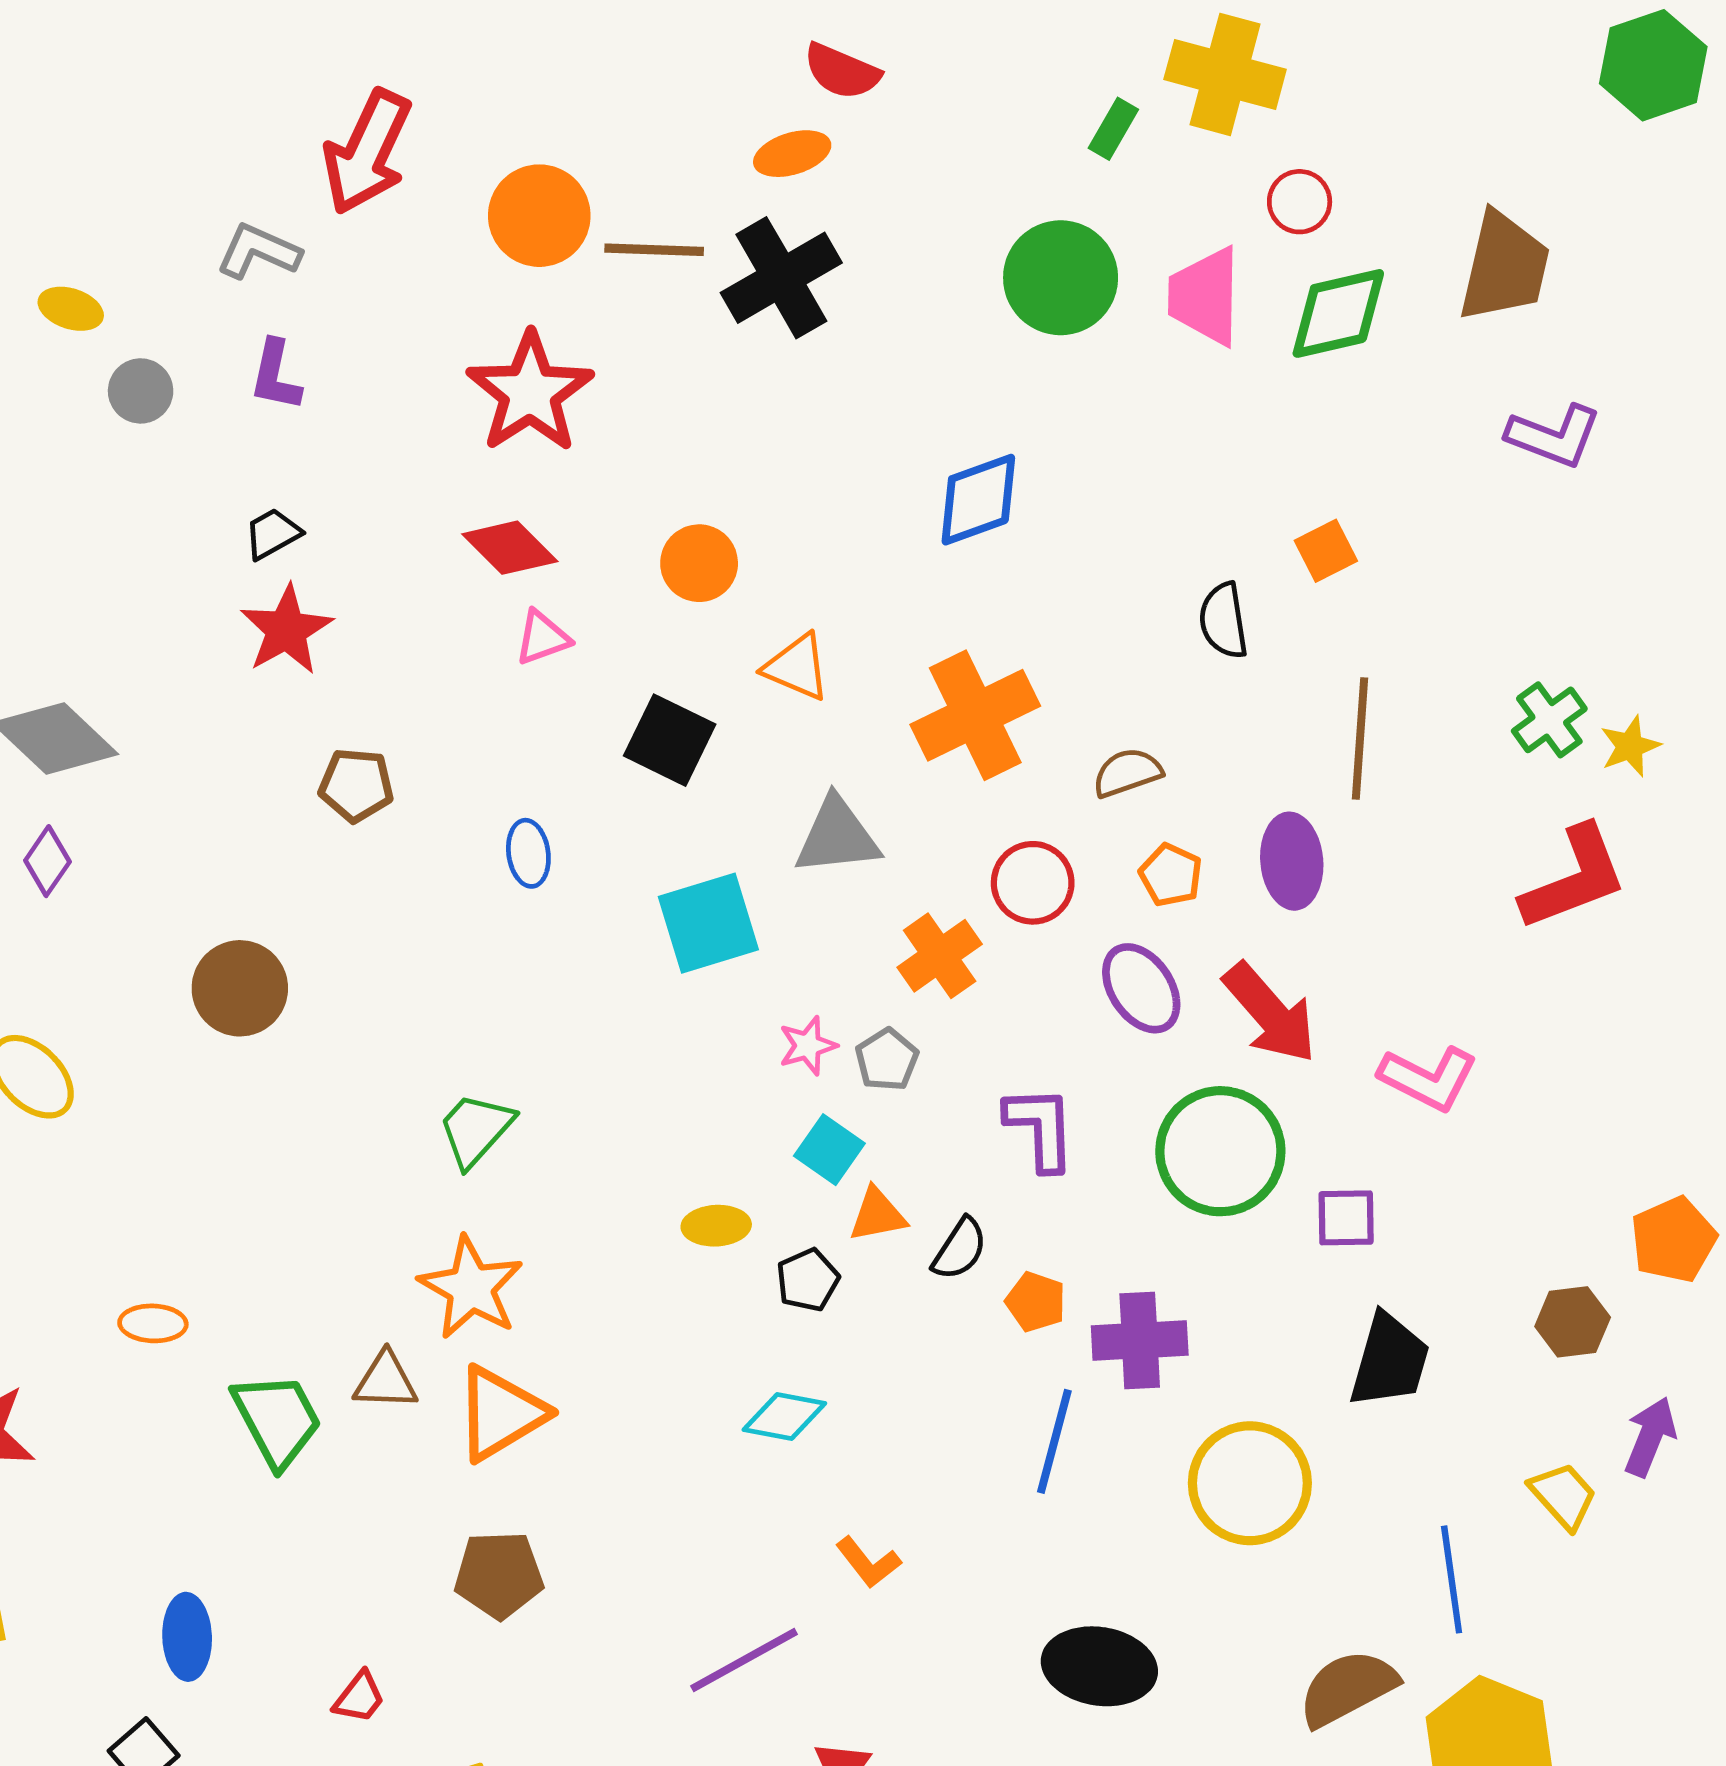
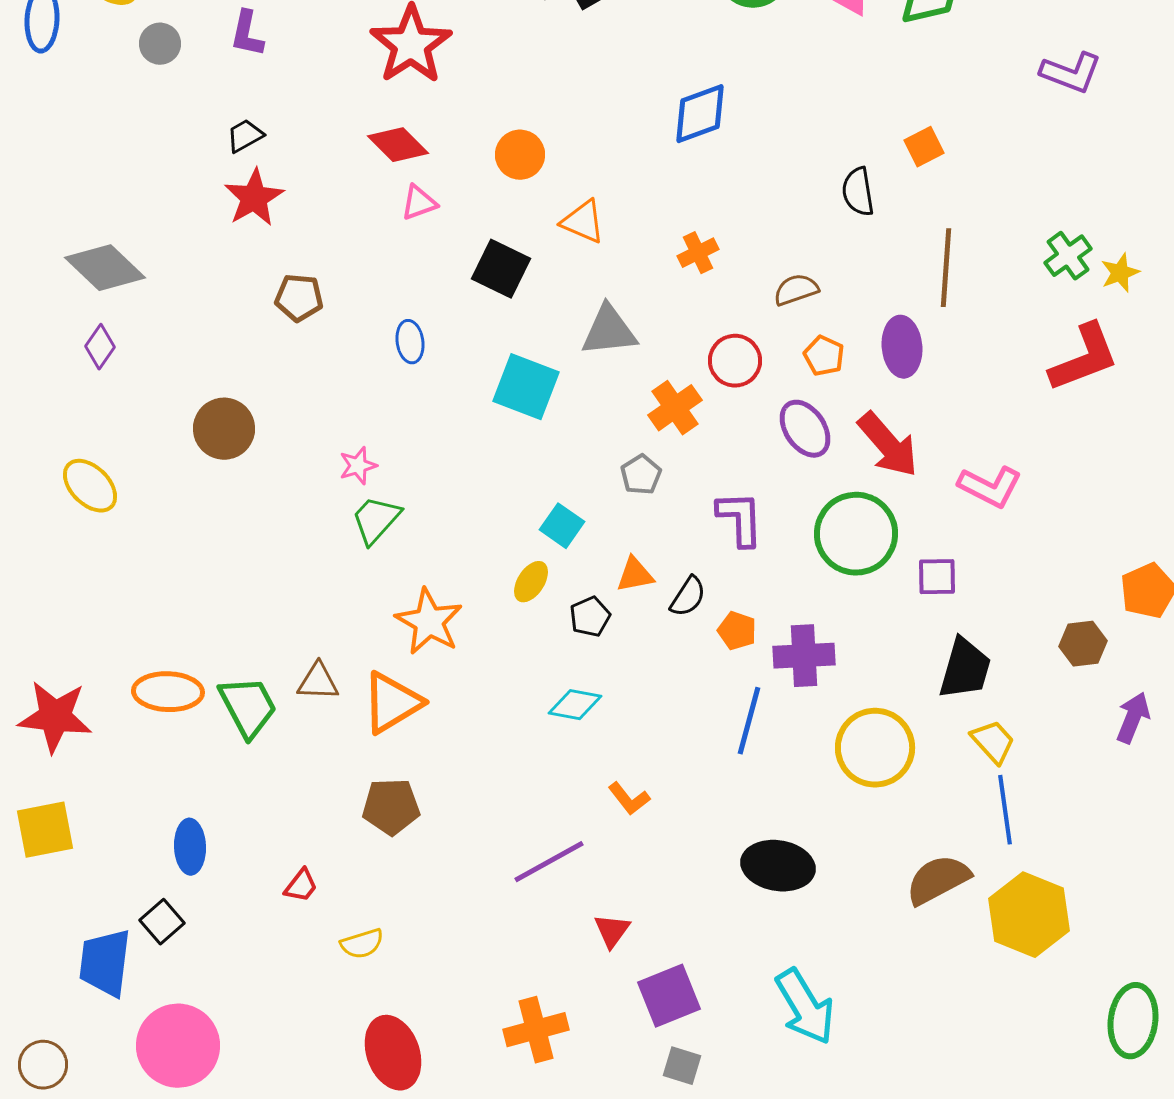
orange cross: (975, 715) -> (698, 253), size x0.5
cyan square: (708, 923) -> (526, 387), turned 38
pink star: (808, 1046) -> (358, 466), moved
cyan square: (829, 1150) -> (562, 526), moved
yellow ellipse: (716, 1226) -> (531, 582), turned -54
orange star: (471, 1288) -> (429, 622), moved
orange ellipse: (153, 1323) -> (168, 692), moved, size x1.6
yellow trapezoid: (1563, 1496) -> (993, 742), moved

